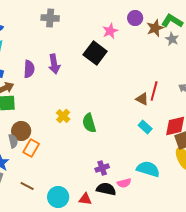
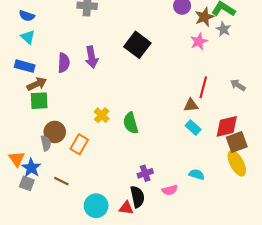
pink star: (110, 31) -> (199, 42), moved
brown triangle: (142, 99) -> (191, 105), moved, turned -32
orange rectangle: (31, 148) -> (79, 144), moved
cyan semicircle: (148, 169) -> (197, 174), size x0.6
brown line: (27, 186) -> (61, 181), moved
black semicircle: (106, 189) -> (137, 197), moved, turned 66

